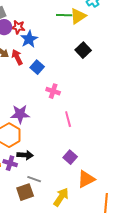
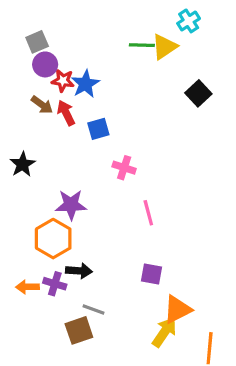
red star: (18, 27) -> (63, 81), moved
black square: (83, 50) -> (198, 93), moved
blue square: (37, 67) -> (98, 129), turned 32
purple square: (70, 157) -> (152, 274), turned -32
yellow arrow: (61, 197) -> (164, 332), moved

